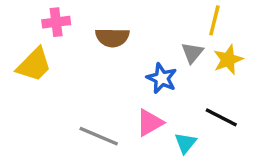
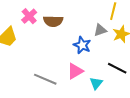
pink cross: (56, 22) -> (29, 16), moved, turned -35
gray triangle: (192, 53) -> (100, 30), turned 32

